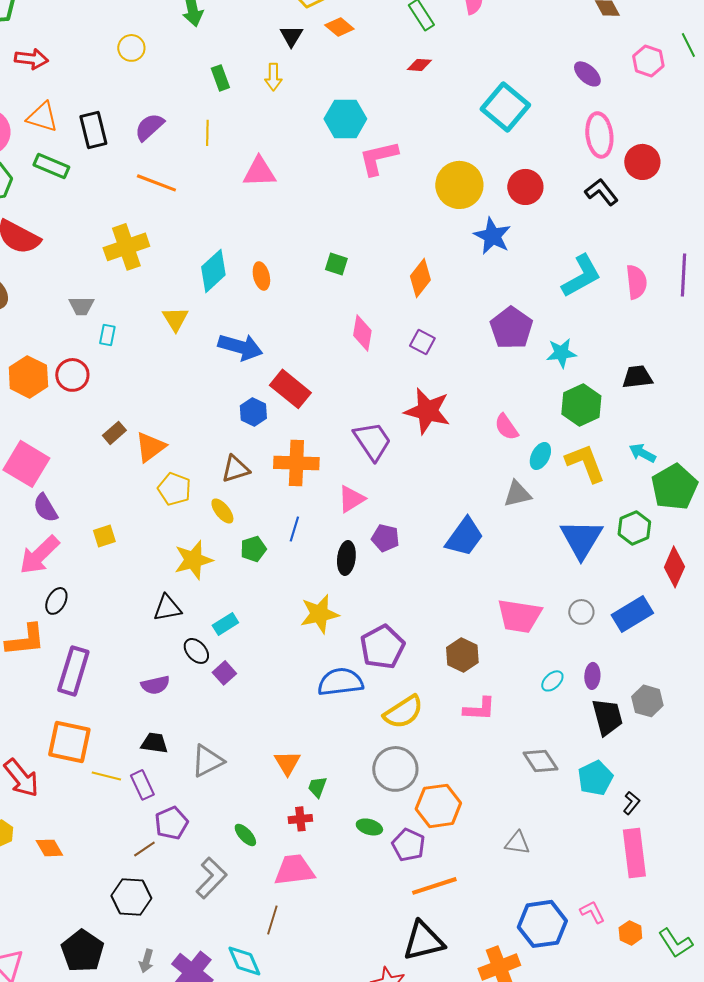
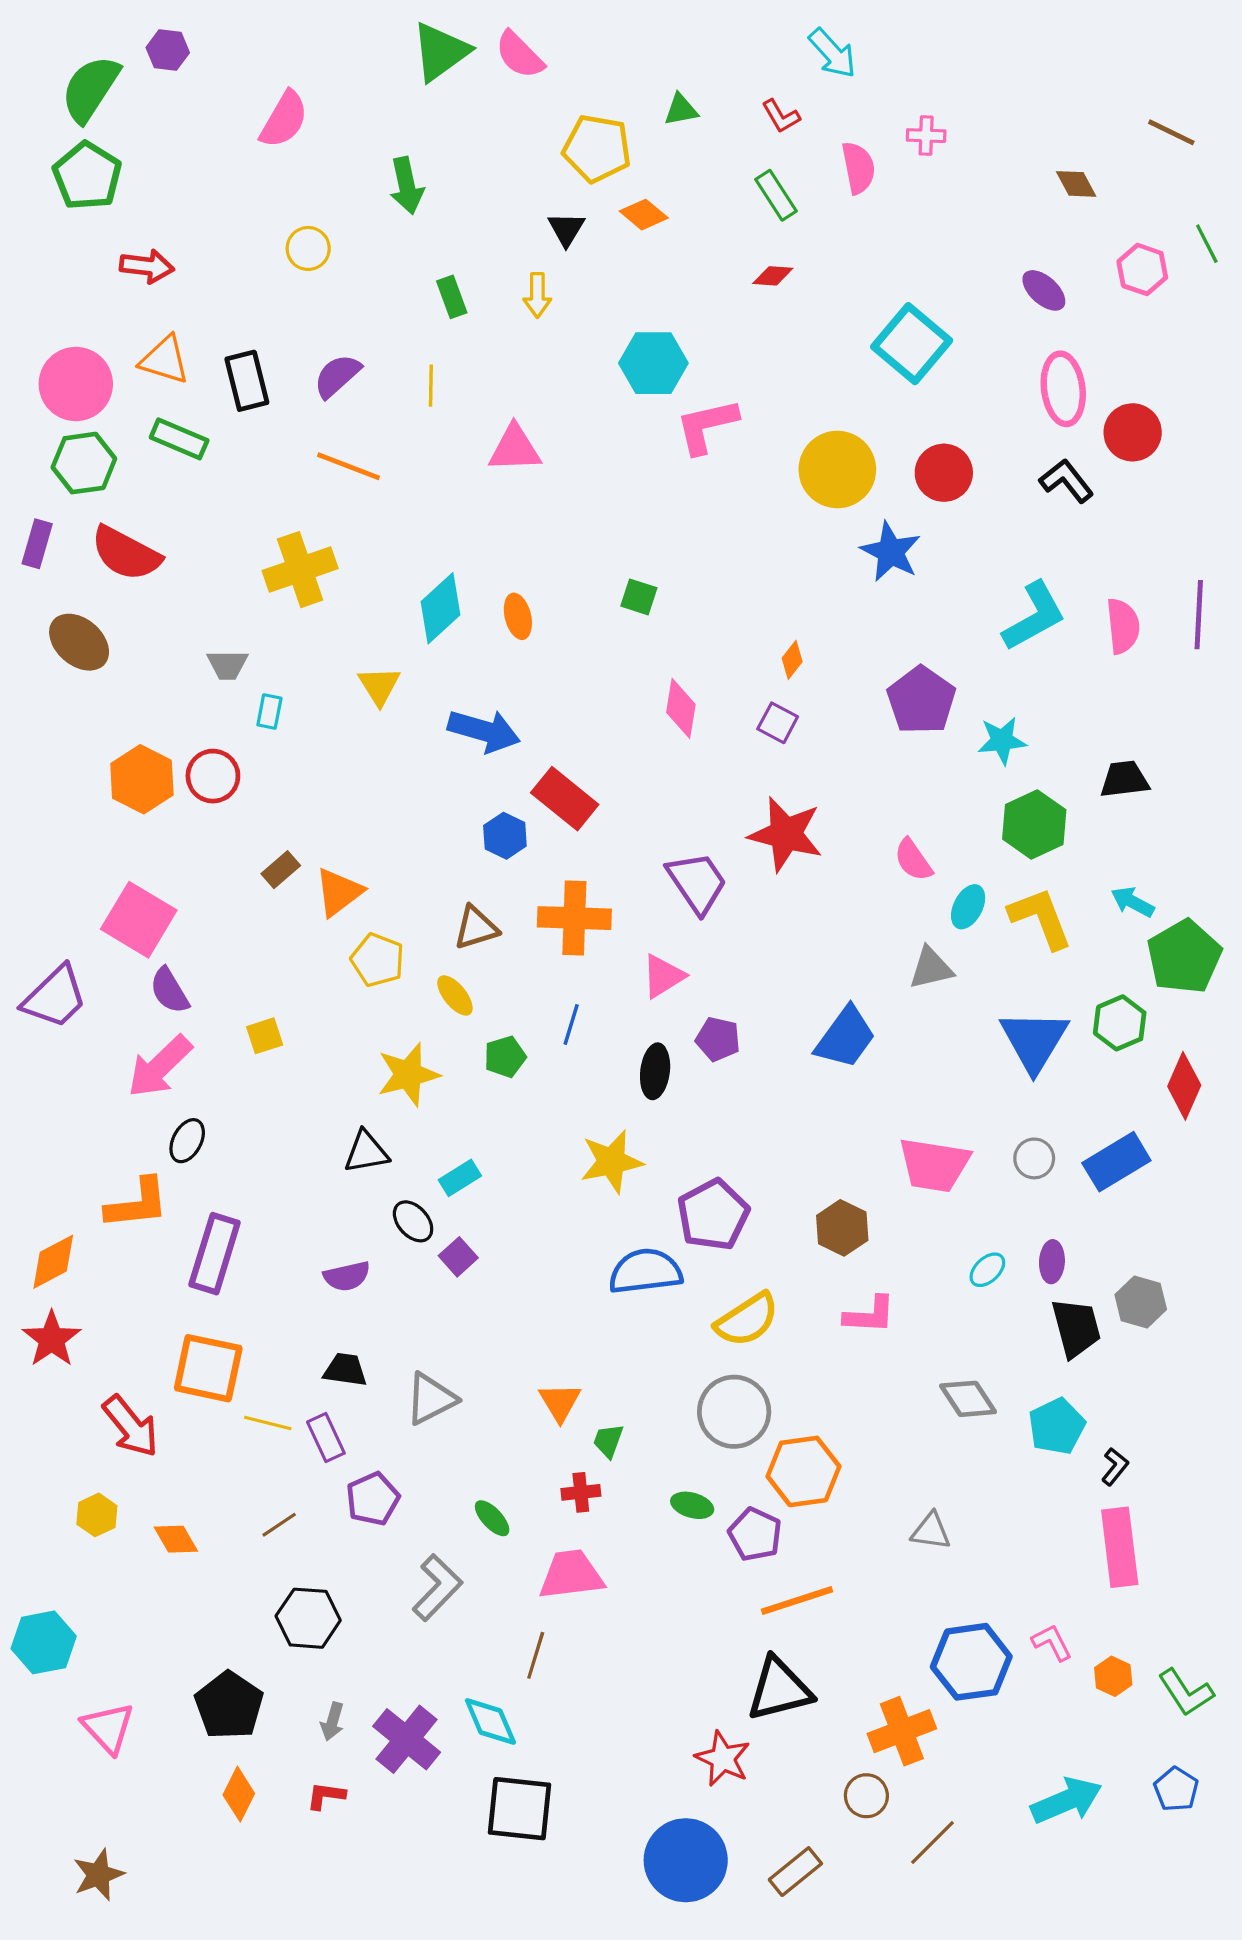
orange diamond: (420, 278) -> (792, 660), moved, size x0.6
brown line: (144, 849) -> (279, 1525), moved

